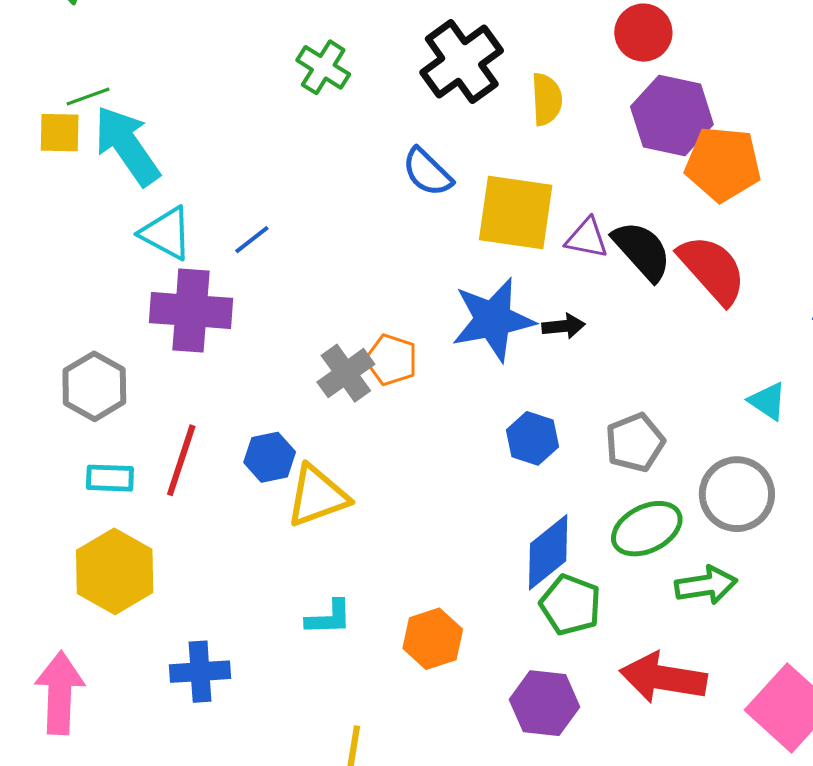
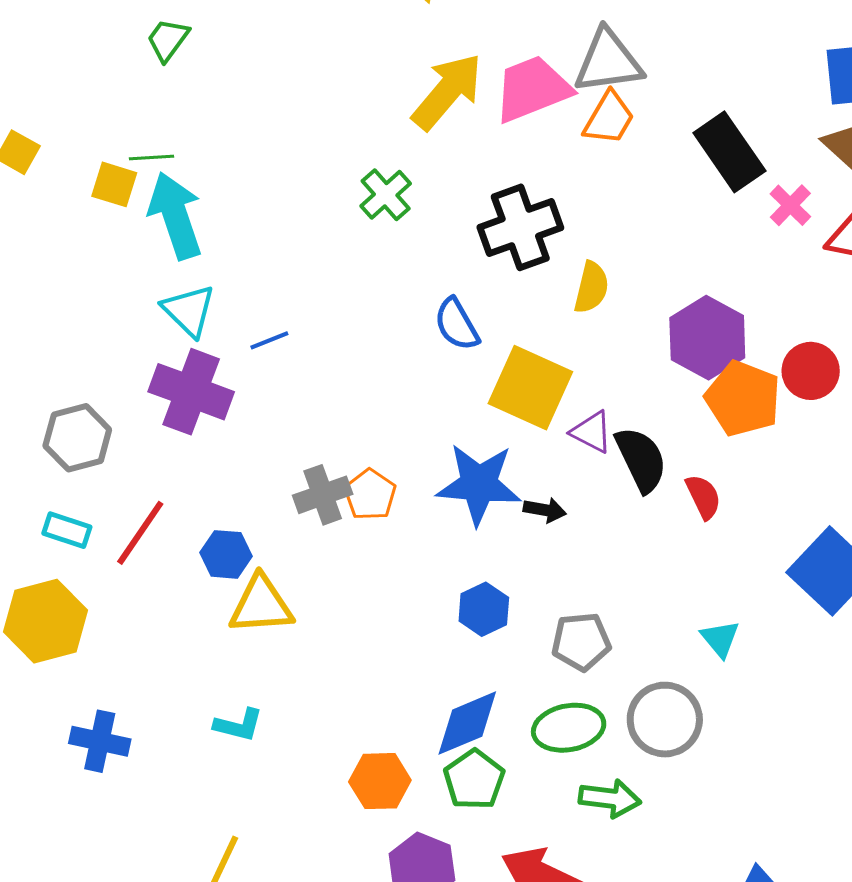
red circle: (643, 33) -> (811, 371), moved
red semicircle: (712, 269) -> (703, 497), size x0.6
orange hexagon: (433, 639) -> (380, 781), moved

